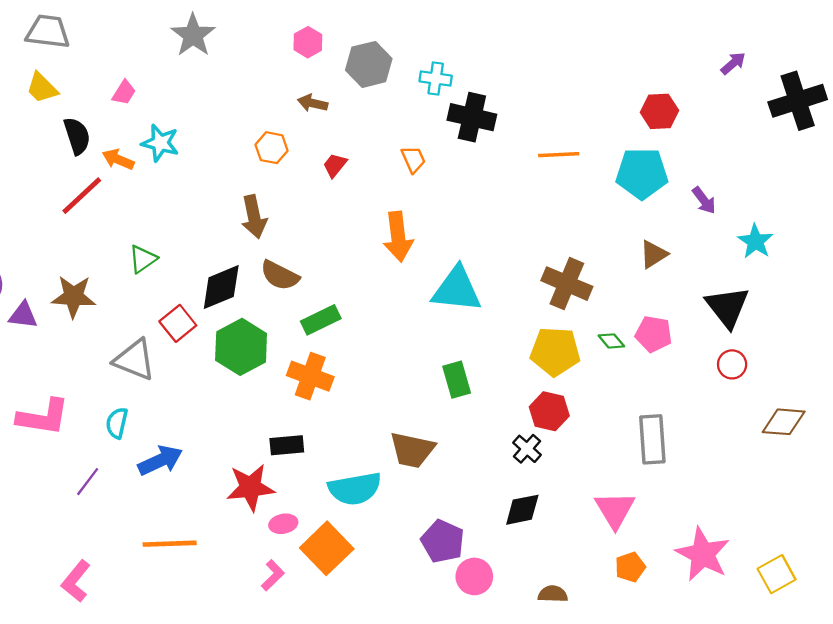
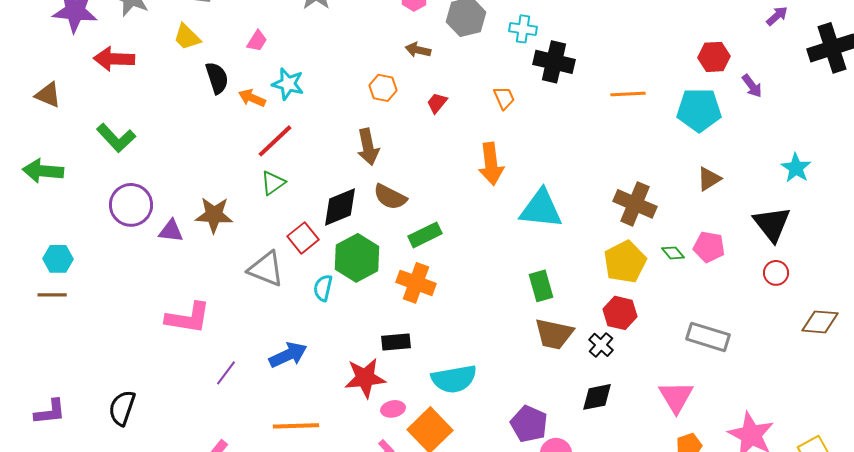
red line: (82, 196) -> (275, 141), moved
purple arrow: (704, 200) -> (752, 86), moved
yellow pentagon: (555, 352) -> (625, 262), turned -30
cyan semicircle: (117, 423) -> (323, 288), moved
gray rectangle: (652, 439) -> (708, 337), turned -69
brown trapezoid: (412, 450) -> (554, 334), moved

